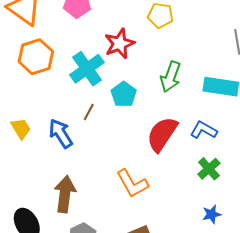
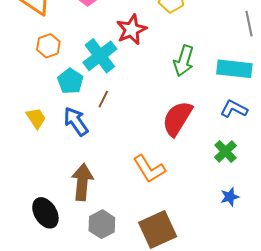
orange hexagon: (36, 57) -> (48, 46), size x0.7
cyan pentagon: (124, 94) -> (70, 81), moved
blue L-shape: (204, 130) -> (234, 109), moved

